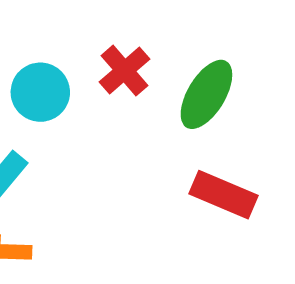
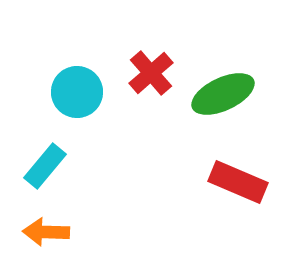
green ellipse: (206, 94) -> (223, 94), turned 34

